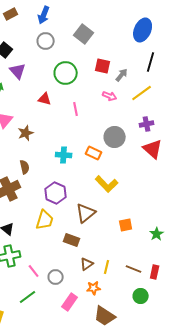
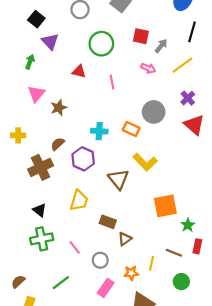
purple cross: (147, 124) -> (188, 98), turned -32
brown semicircle: (25, 167) -> (58, 144), turned -120
purple hexagon: (56, 193) -> (83, 159), moved
brown triangle: (86, 213) -> (118, 179), moved, turned -30
orange square: (126, 225) -> (165, 206), size x1.6
green star: (157, 234) -> (188, 225), moved
brown triangle: (87, 264) -> (125, 239), moved
yellow line: (107, 267) -> (151, 263), moved
pink line: (34, 271) -> (75, 247), moved
red rectangle: (155, 272) -> (197, 246), moved
gray circle: (56, 277) -> (100, 260), moved

